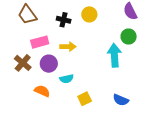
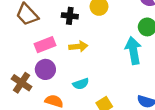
brown cross: (23, 63) -> (22, 83), moved
purple circle: (49, 64) -> (45, 69), moved

